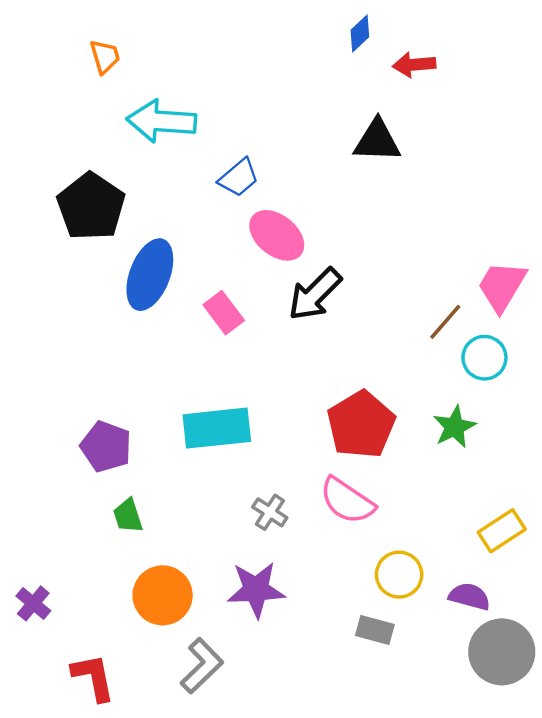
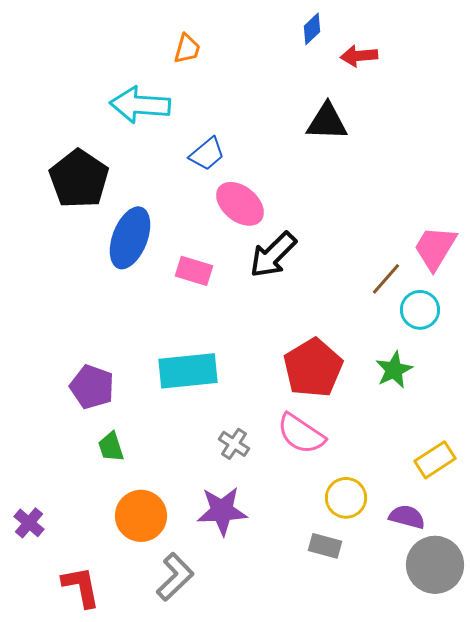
orange trapezoid: (105, 57) -> (187, 49), moved, turned 32
pink rectangle: (224, 313) -> (194, 271), turned -36

